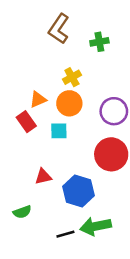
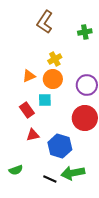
green cross: (99, 42) -> (85, 32), moved
red rectangle: (26, 122) -> (27, 110), moved
green semicircle: (22, 212) -> (16, 170), moved
black line: (65, 234) -> (50, 179), turned 40

